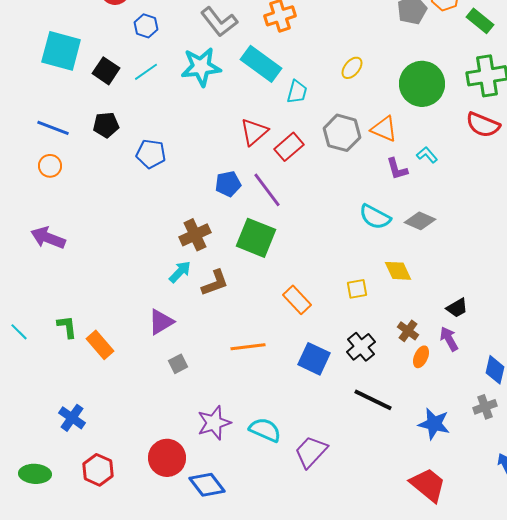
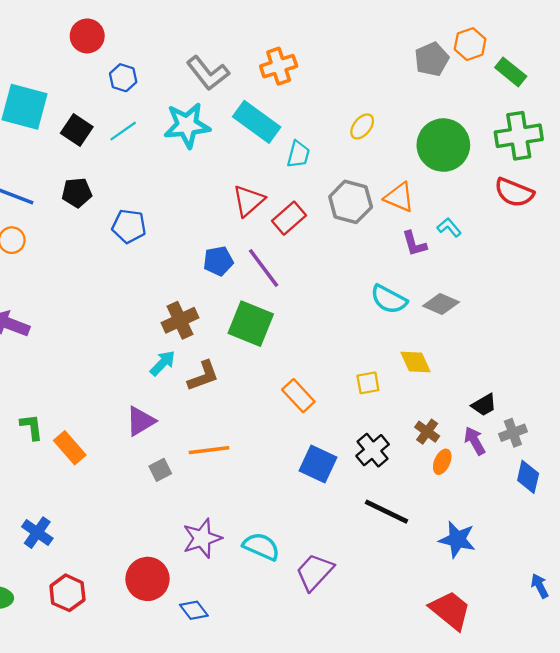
orange line: (248, 347) -> (209, 450), moved
gray cross: (485, 407) -> (513, 433), moved
blue diamond: (207, 485) -> (194, 610), size x0.7

